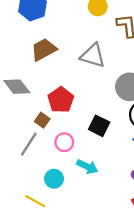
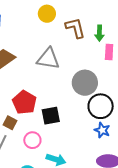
black square: (99, 126) -> (51, 116), moved, turned -30

